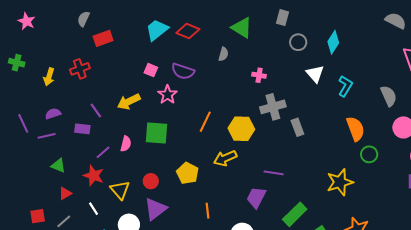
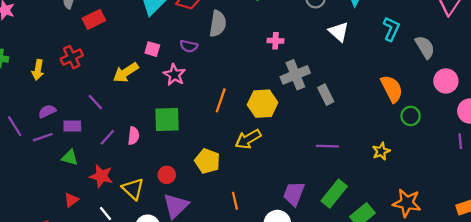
gray semicircle: (223, 54) -> (218, 24), moved, size x1.6
purple semicircle: (183, 71) -> (189, 46), size x0.7
cyan L-shape: (345, 86) -> (391, 29), moved
yellow arrow: (129, 102) -> (126, 72), moved
purple rectangle: (82, 129) -> (72, 126), moved
purple line: (103, 152) -> (107, 137), moved
green triangle: (58, 166) -> (70, 158), moved
purple line: (274, 173) -> (327, 146), moved
yellow star: (340, 182) -> (381, 151), size x0.6
purple trapezoid: (256, 197) -> (294, 194), moved

